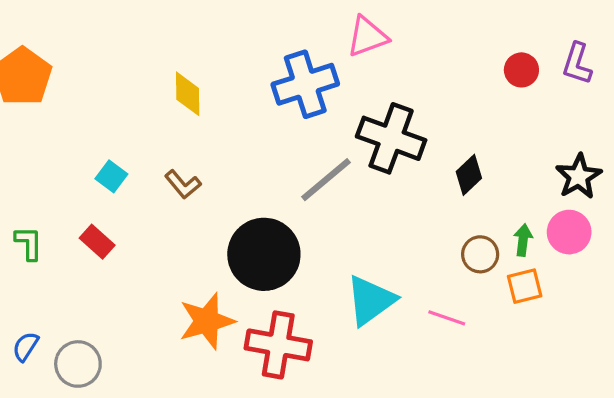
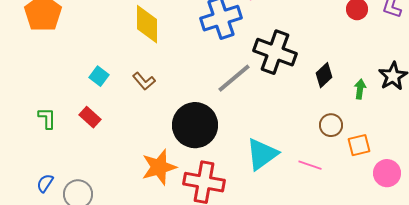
yellow diamond: (188, 94) -> (147, 24), size x1.4
pink circle: (569, 232) -> (387, 173), moved
green arrow: (523, 240) -> (360, 89), moved

